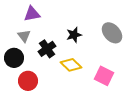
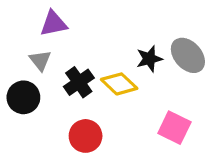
black star: (74, 35) -> (149, 59), moved
yellow diamond: (71, 65) -> (119, 84), moved
red circle: (28, 81) -> (86, 136), moved

